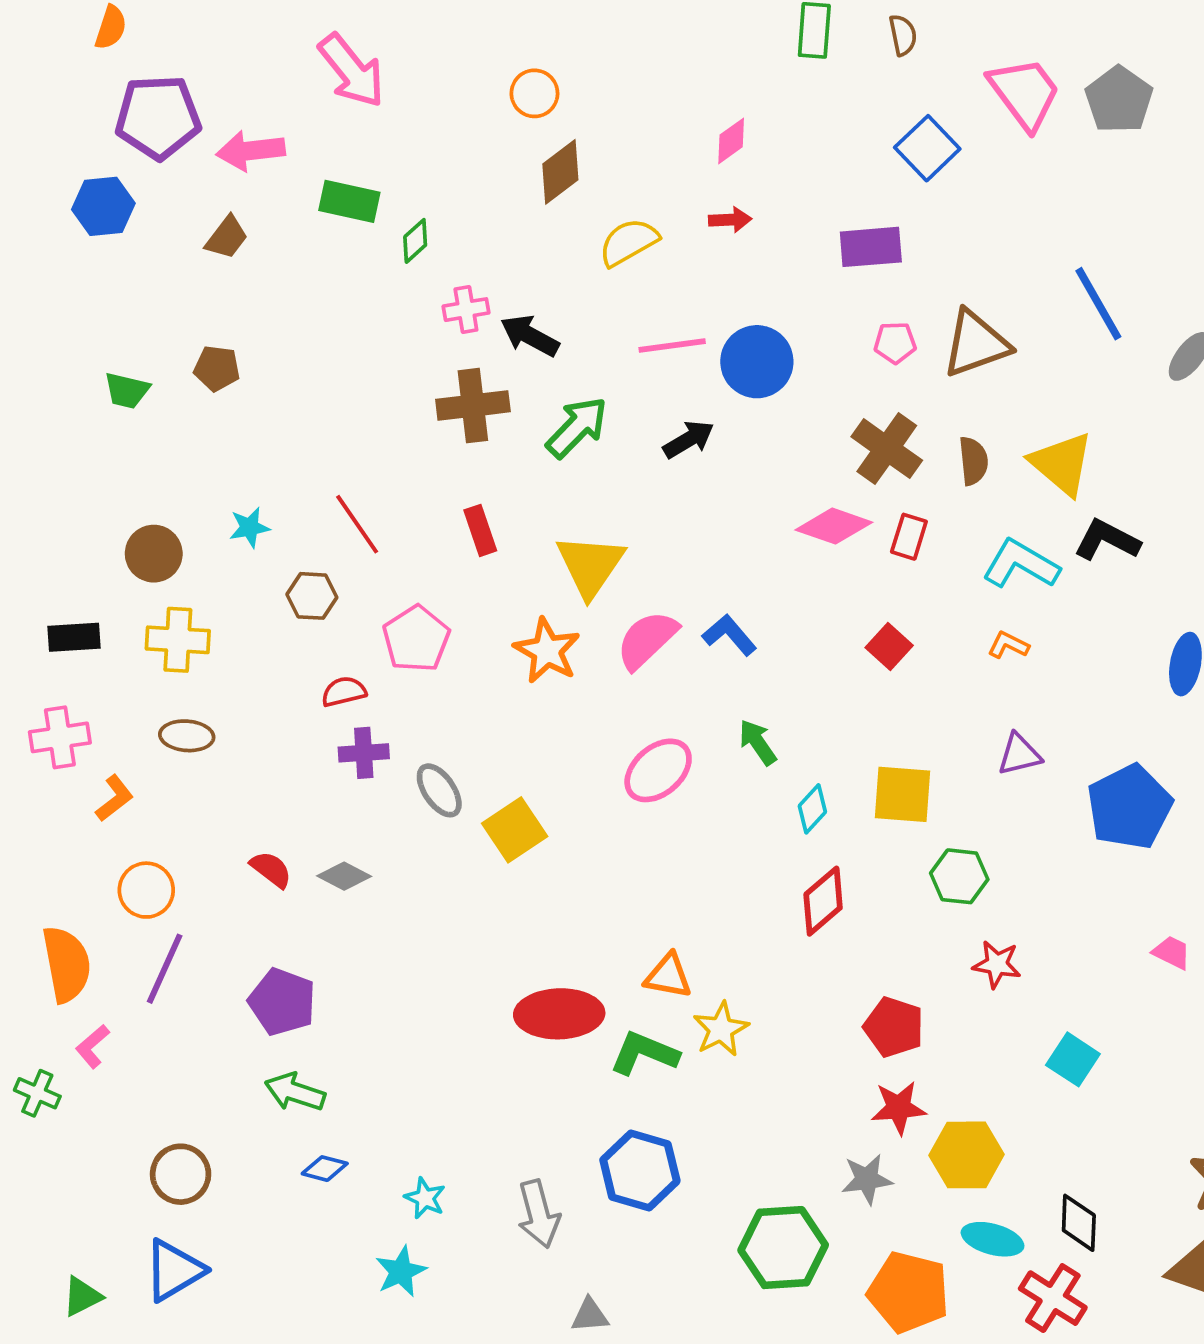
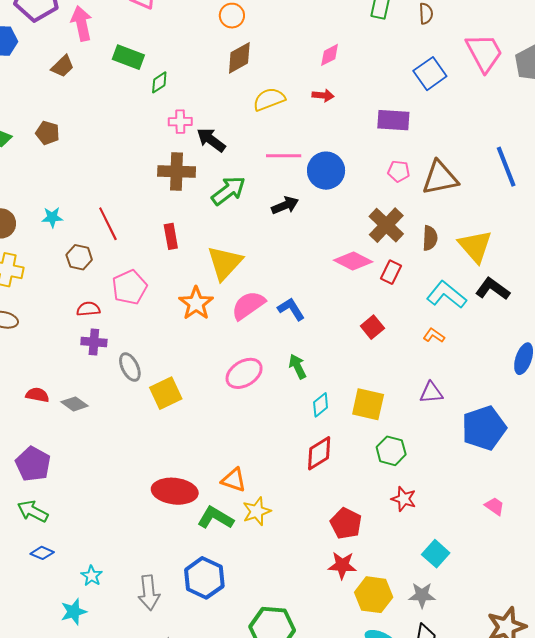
pink arrow: (251, 151) -> (82, 23), turned 76
red semicircle: (271, 869) -> (37, 395), turned -35
gray star: (867, 1179) -> (422, 595), moved

